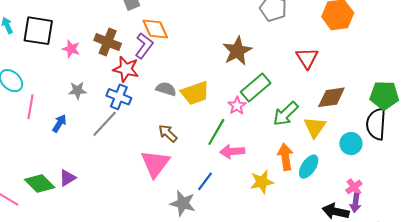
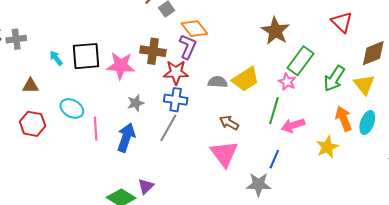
pink star: (71, 49) -> (121, 66), size x1.6
blue arrow: (59, 123) -> (126, 138), size x1.6

